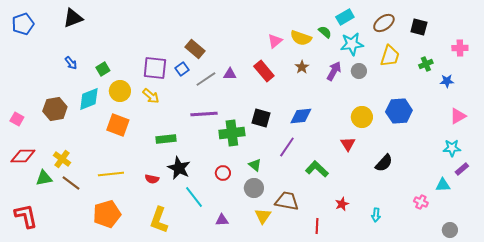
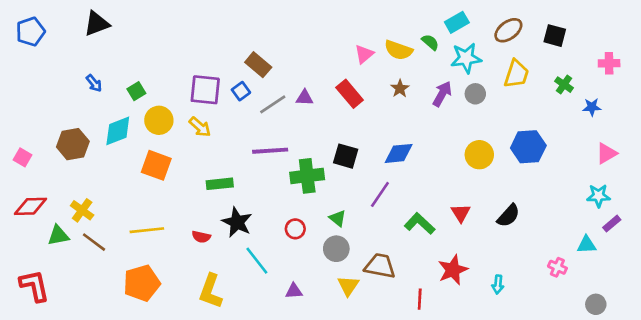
green cross: (426, 64) -> (564, 85), turned -32
red triangle: (348, 144) -> (461, 213), moved
red star: (342, 204) -> (453, 270), size x1.6

